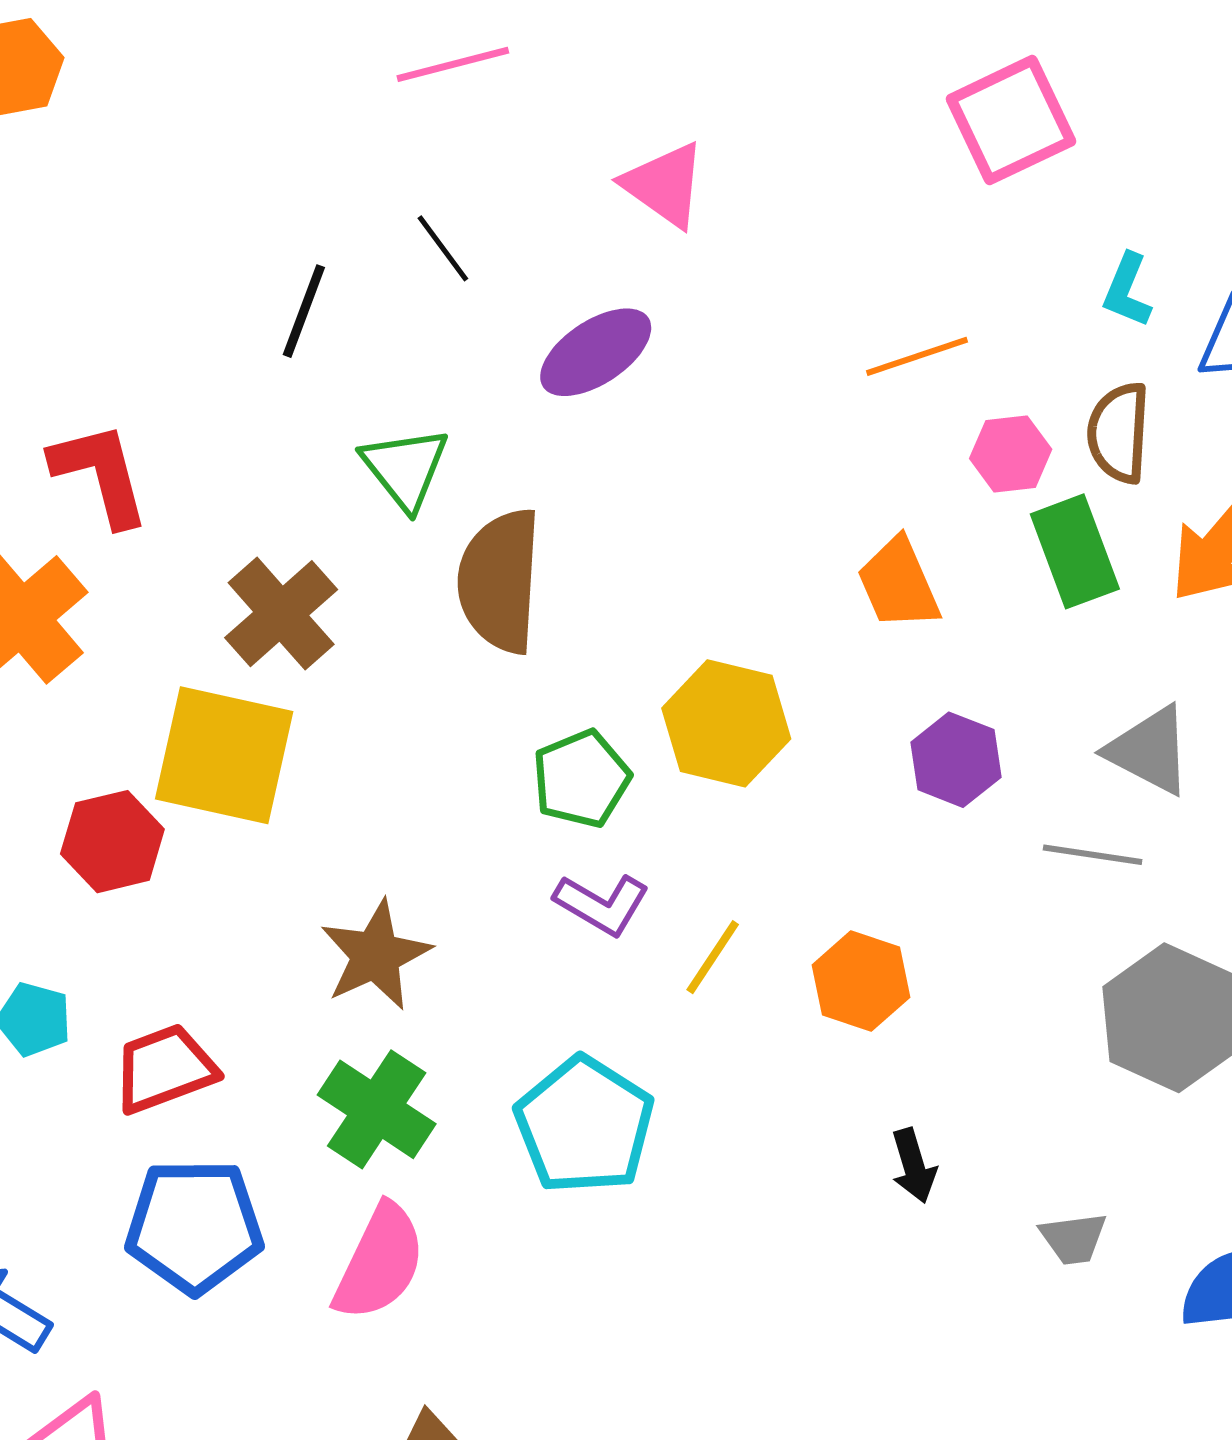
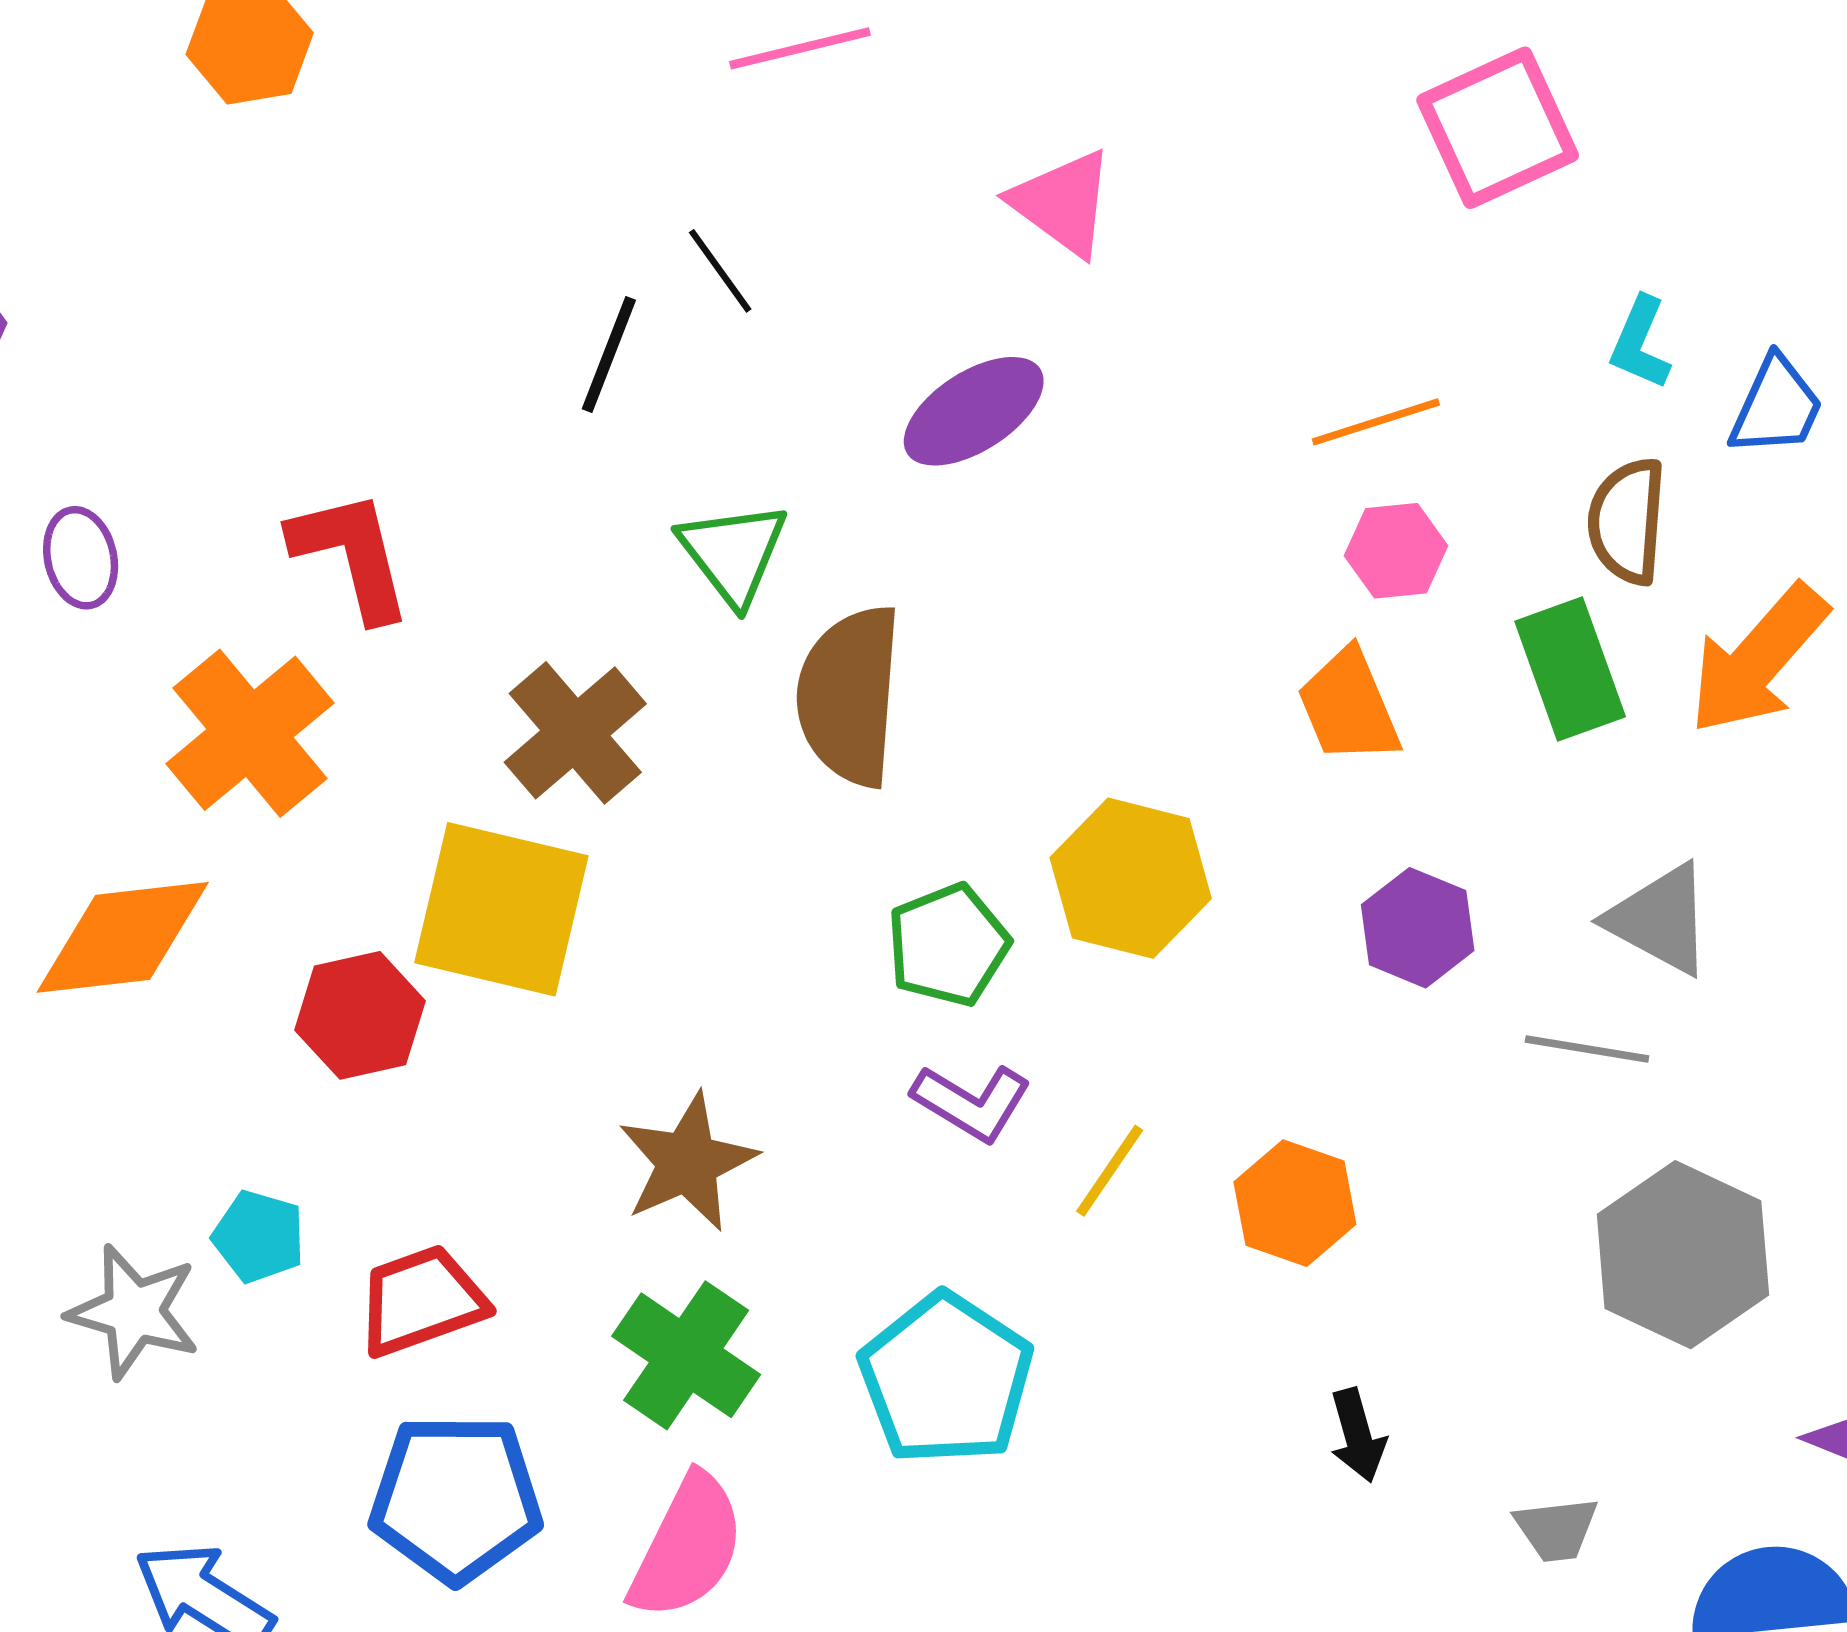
black line: (443, 248) -> (720, 271), moved
pink hexagon: (1011, 454) -> (1396, 551), moved

